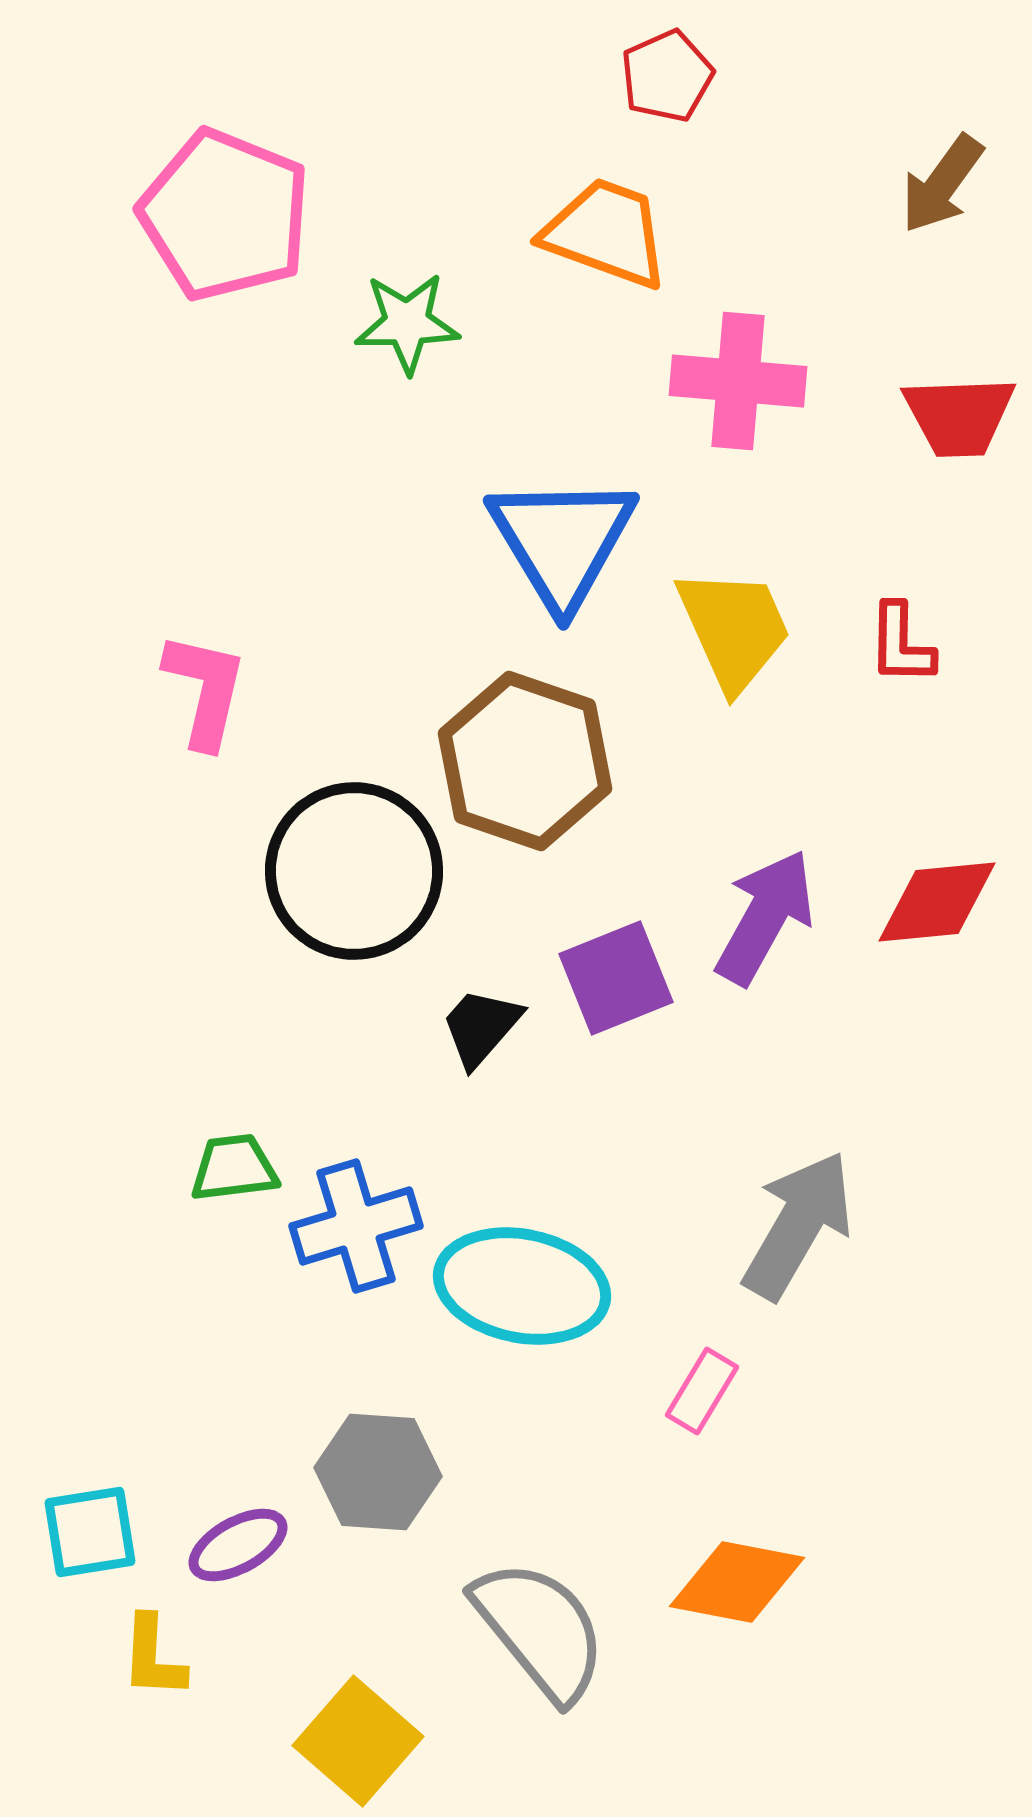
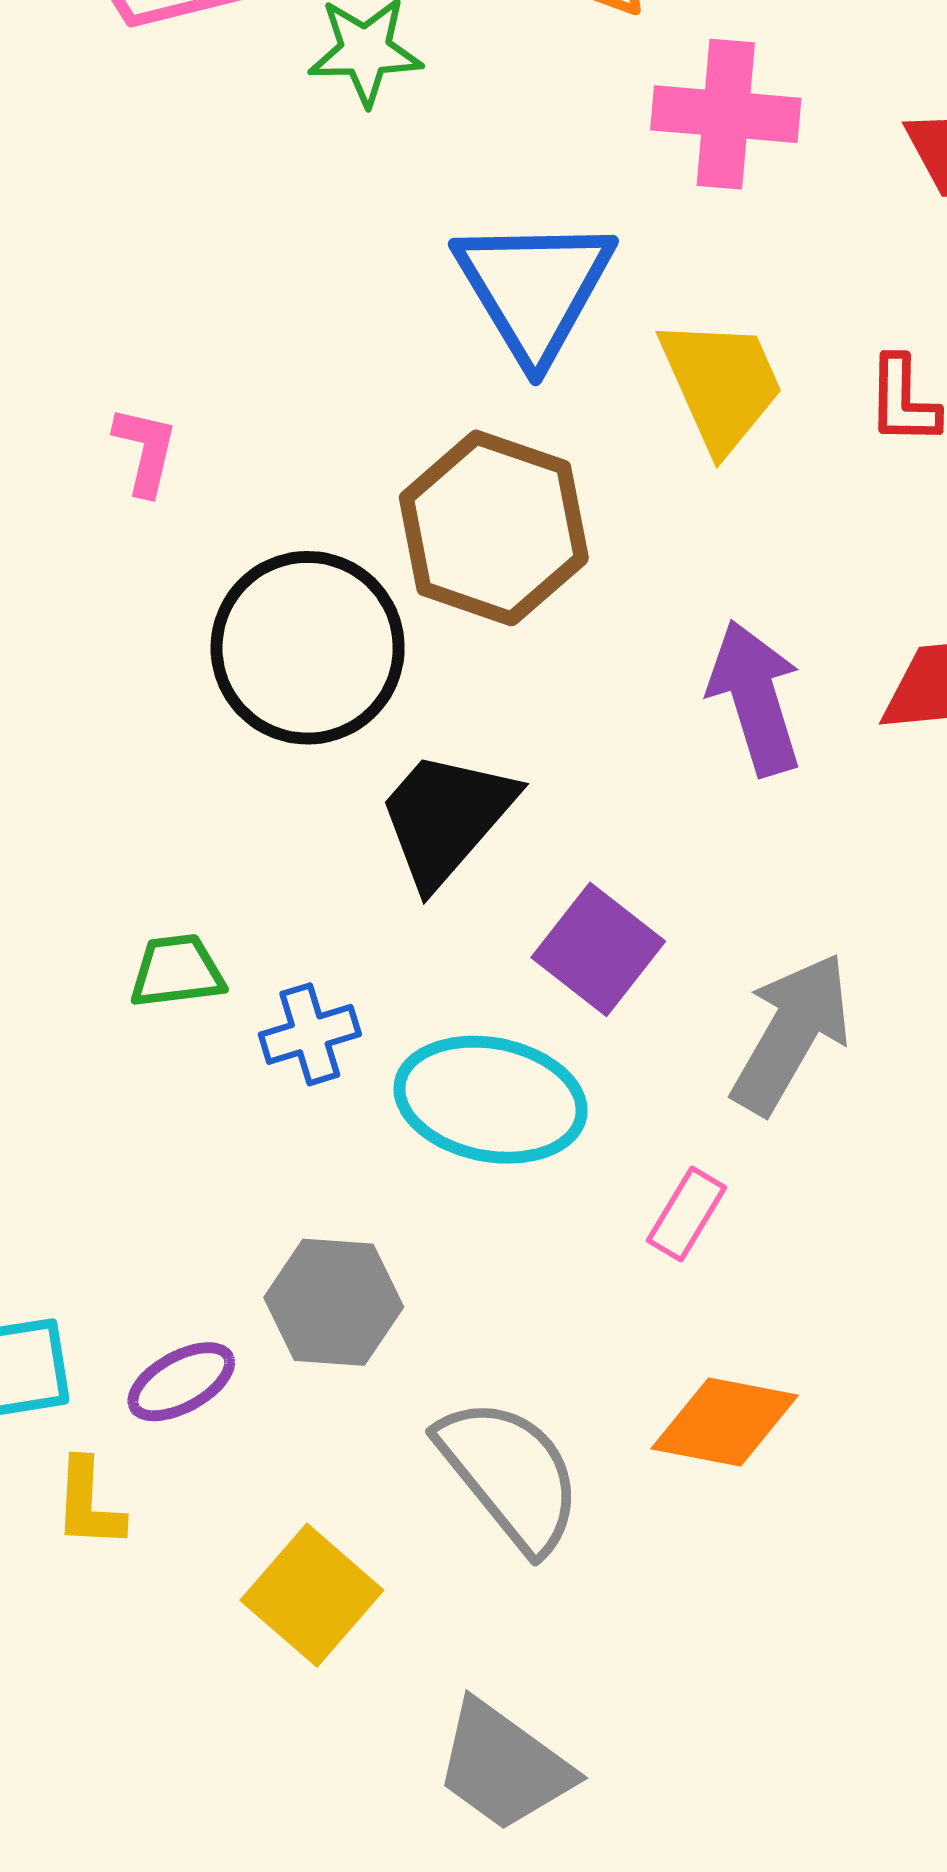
pink L-shape: (205, 690) -> (145, 451), size x0.7
purple arrow: (765, 917) -> (755, 698), turned -46
purple square: (616, 978) -> (598, 949), moved, turned -30
black trapezoid: (481, 1027) -> (446, 818), size x1.6
blue cross: (356, 1226) -> (310, 1034), size x0.7

